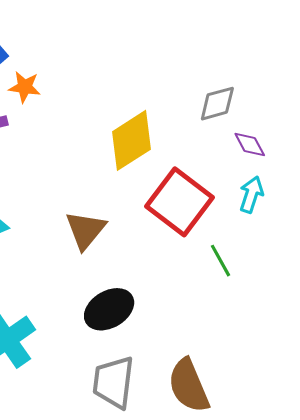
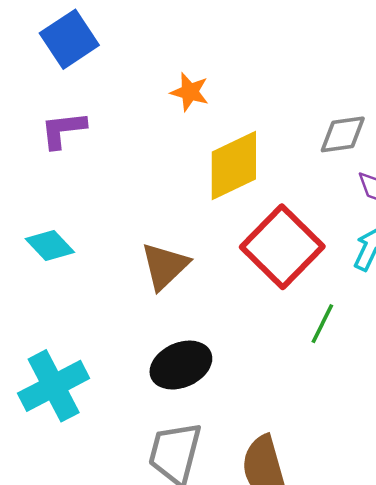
orange star: (25, 87) -> (190, 92), moved
green line: (221, 261) -> (322, 324), turned 48

